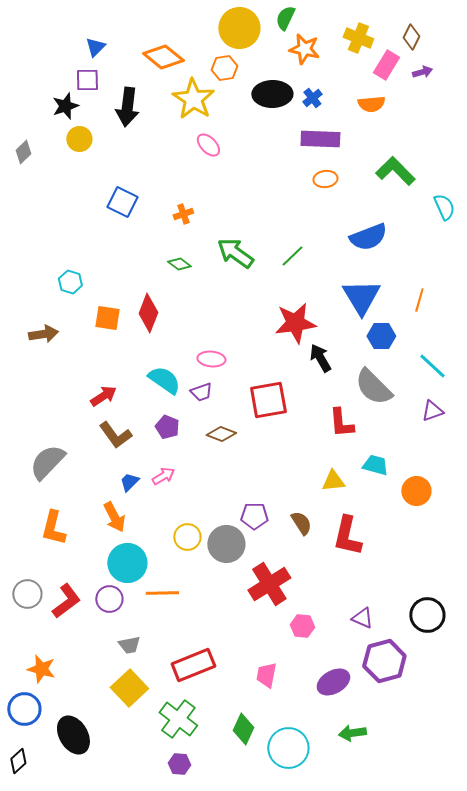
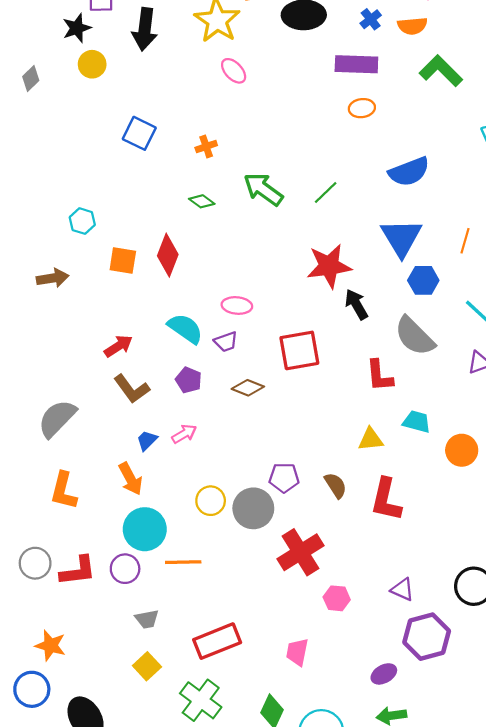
blue cross: (312, 98) -> (371, 19), moved
green L-shape: (395, 171) -> (441, 71), moved
red L-shape: (66, 601) -> (78, 571), turned 30
purple ellipse: (333, 682) -> (384, 674), moved, size x0.7
yellow square: (129, 688) -> (147, 666), size x0.7

